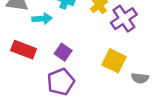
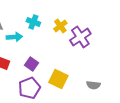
yellow square: (114, 61) -> (58, 79), moved

